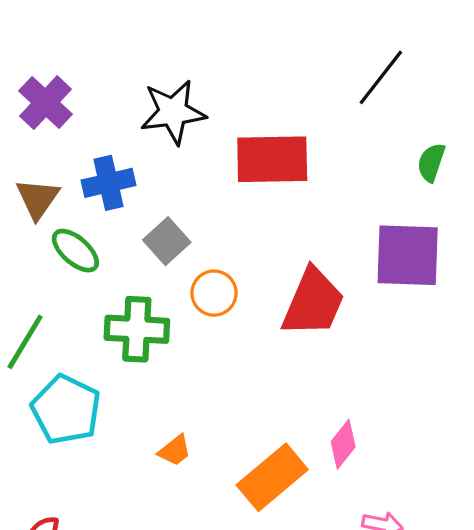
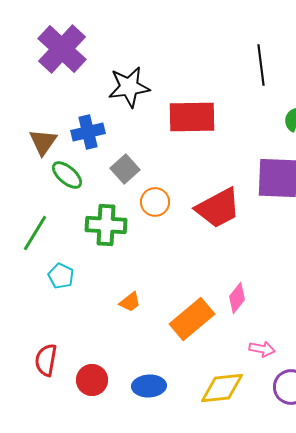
black line: (381, 77) -> (261, 65), turned -45
purple cross: (46, 103) -> (62, 49), moved, size x1.4
red trapezoid: (313, 303) -> (218, 208), turned 39
cyan pentagon: (66, 410) -> (61, 276), size x0.6

